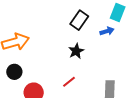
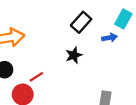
red line: (69, 82) -> (36, 77), moved

